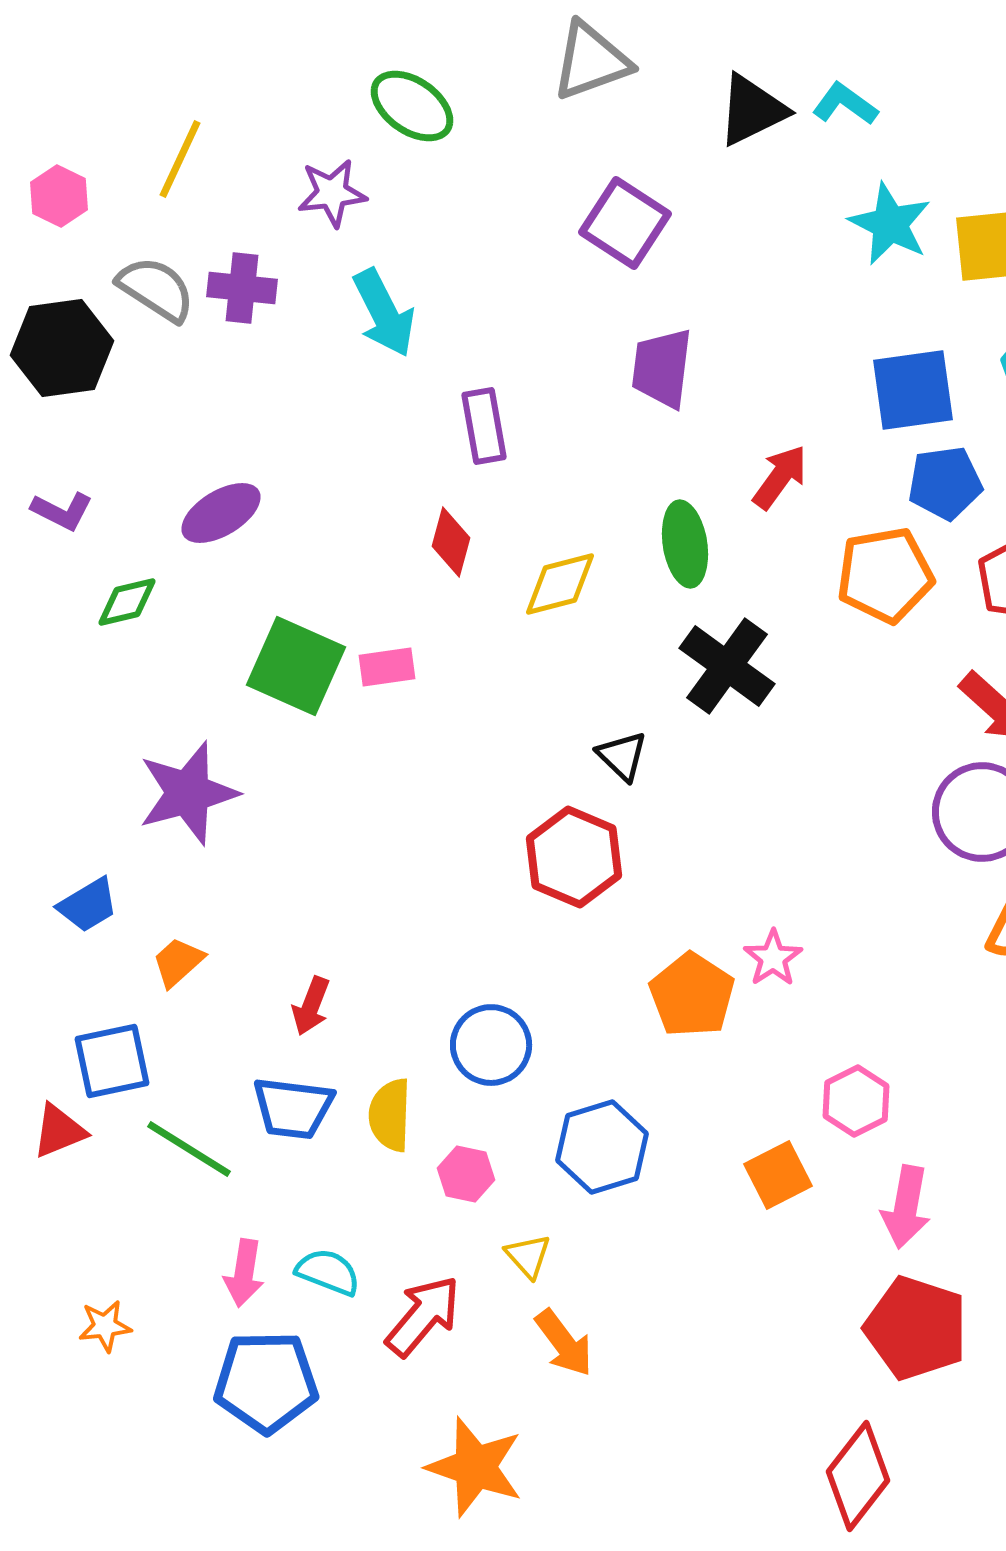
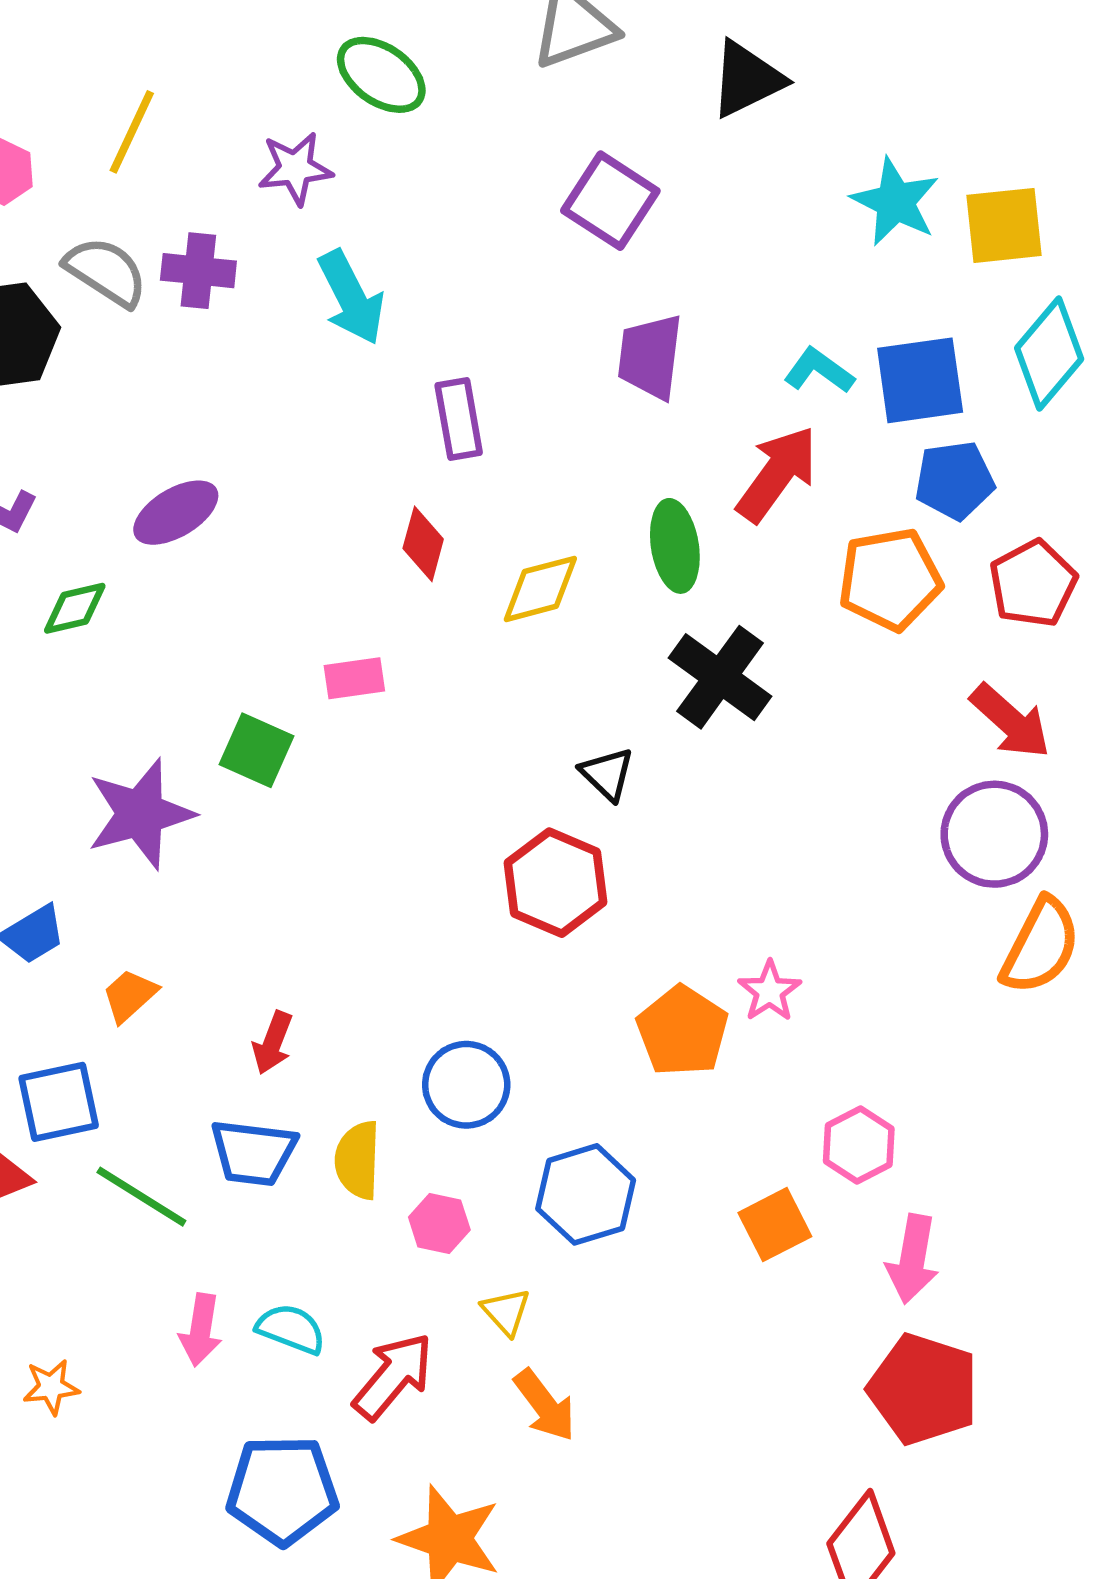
cyan L-shape: (845, 104) -> (819, 371), moved
red arrow: (780, 477) -> (777, 474), size x1.4
green square: (296, 666) -> (256, 750), moved, size x0.7
blue pentagon: (266, 1382) -> (282, 1490), moved

